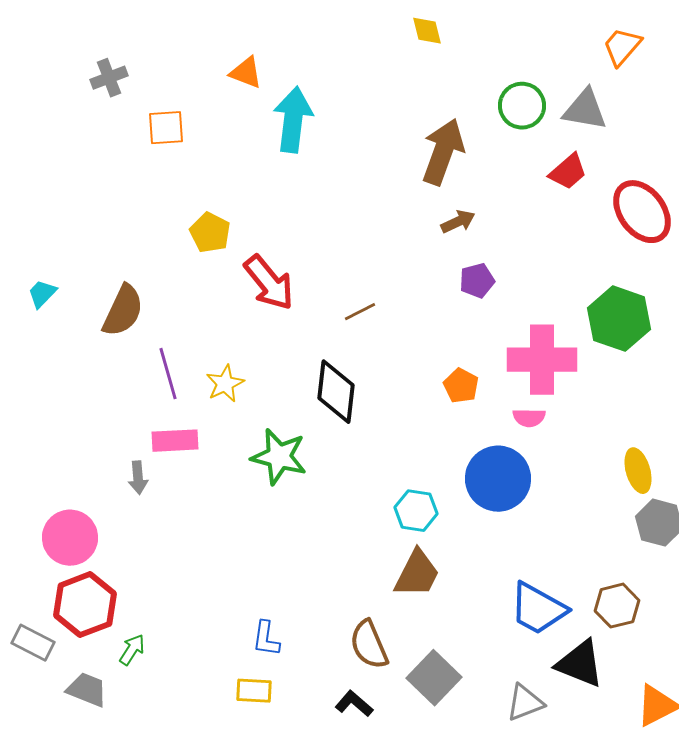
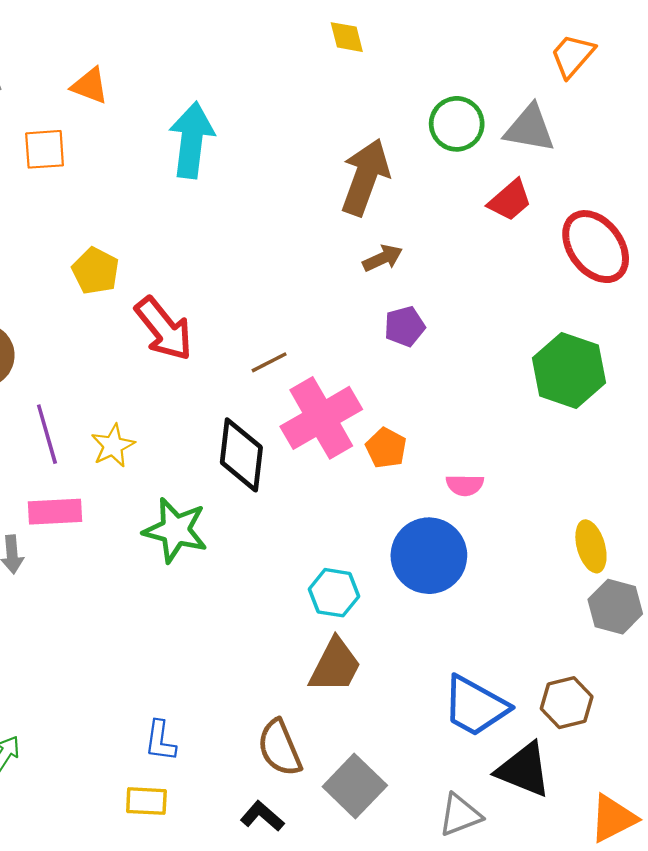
orange triangle: (246, 73) -> (90, 86), moved
pink cross: (542, 360) -> (321, 418), moved, turned -30

